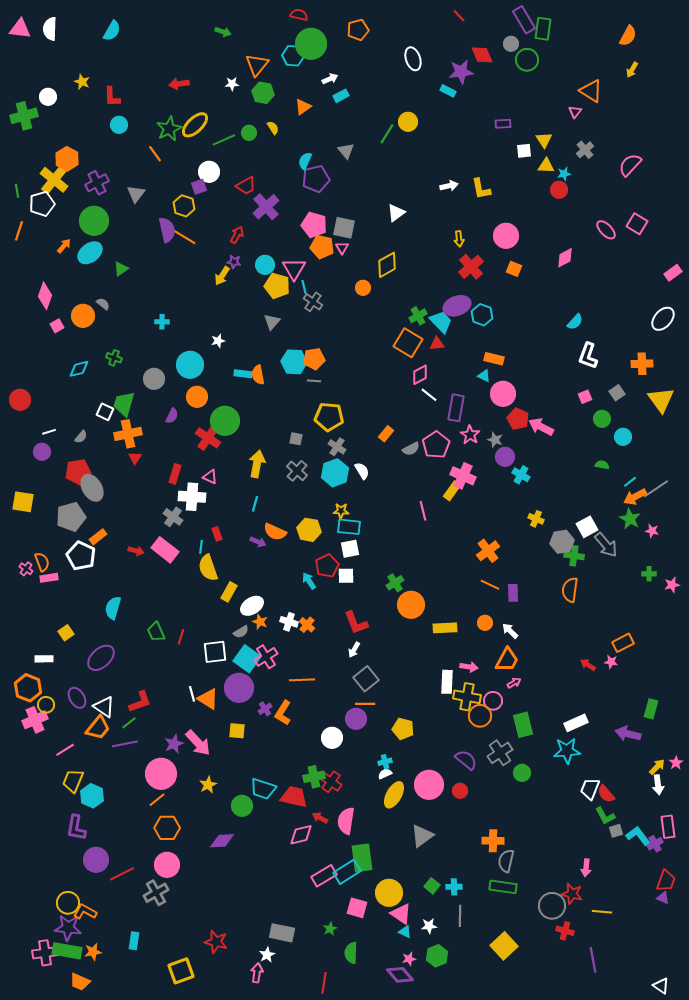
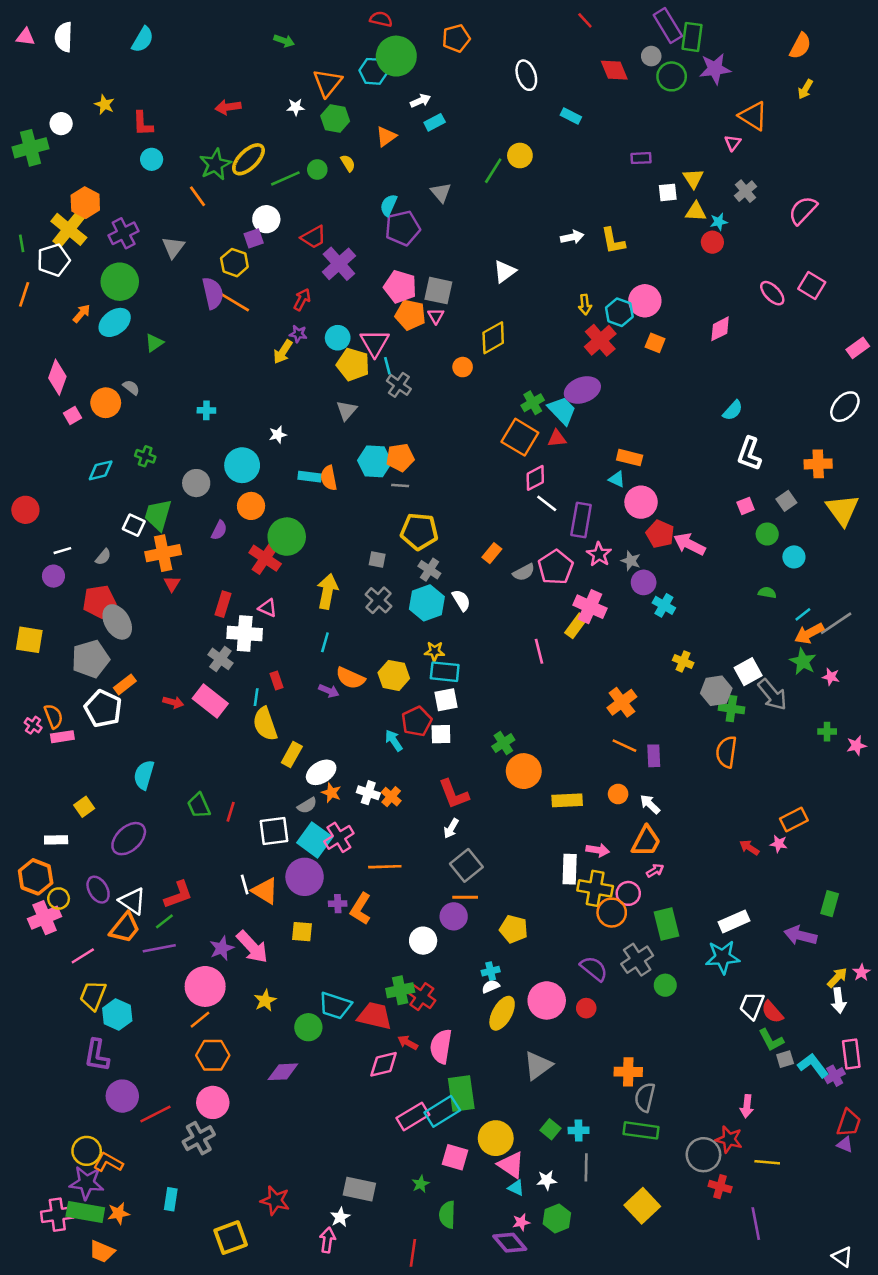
pink triangle: (20, 29) -> (25, 37), size x0.7
purple star: (461, 72) -> (715, 69), moved
cyan hexagon: (482, 315) -> (619, 312), moved
purple cross: (265, 709) -> (338, 904), turned 32

